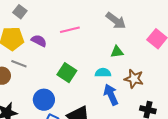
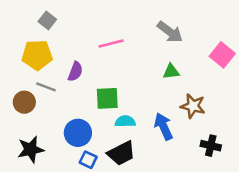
purple semicircle: (39, 41) -> (75, 72), moved, turned 84
green square: (67, 73) -> (107, 98), turned -36
cyan semicircle: (103, 73) -> (125, 121), moved

